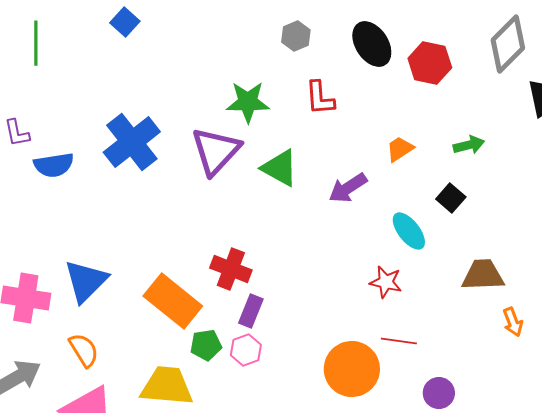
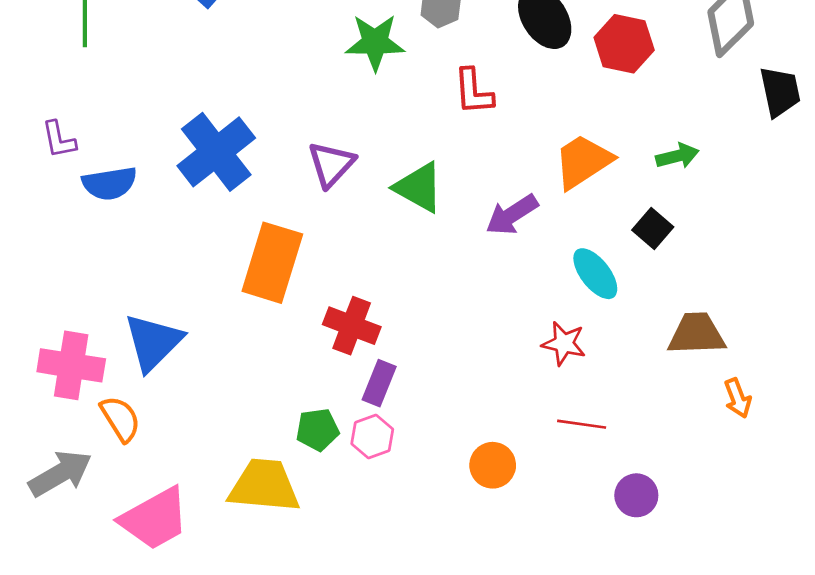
green star: (248, 102) -> (375, 42), moved
orange trapezoid: (400, 149) -> (583, 161), size x1.6
purple triangle: (216, 151) -> (331, 164), size x0.7
orange rectangle: (173, 301) -> (272, 263), moved, turned 68
orange semicircle: (84, 350) -> (120, 419), moved
orange circle: (352, 369) -> (493, 465), moved, size x0.6

